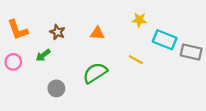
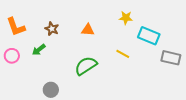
gray rectangle: (191, 52) -> (171, 58), moved
gray circle: (56, 88) -> (51, 90), moved

